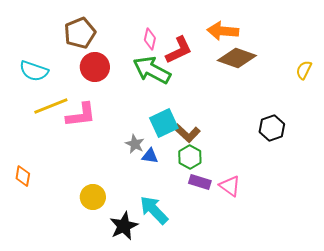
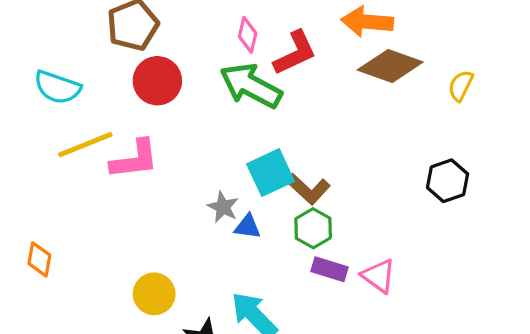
yellow semicircle: (304, 70) -> (461, 86), moved

